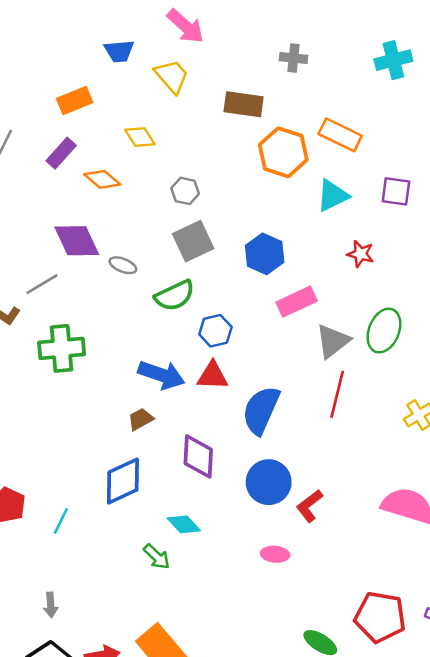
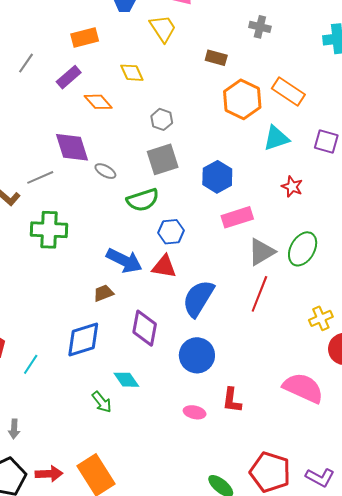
brown rectangle: (244, 104) -> (216, 58), size x0.7
red L-shape: (309, 506) -> (232, 400), moved, turned -52

